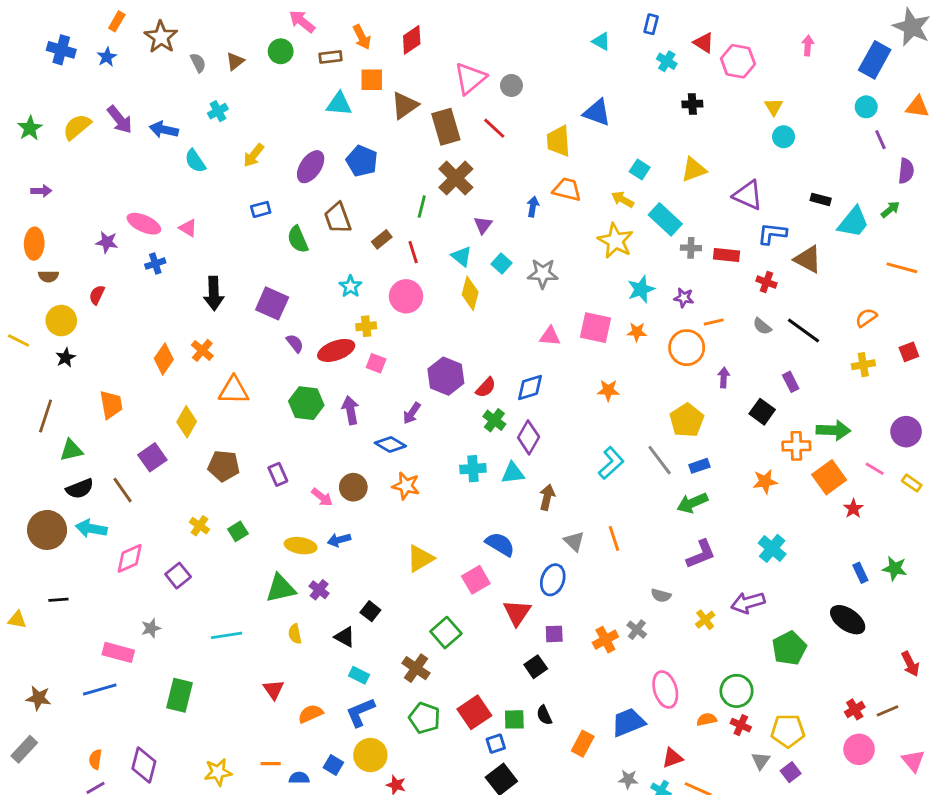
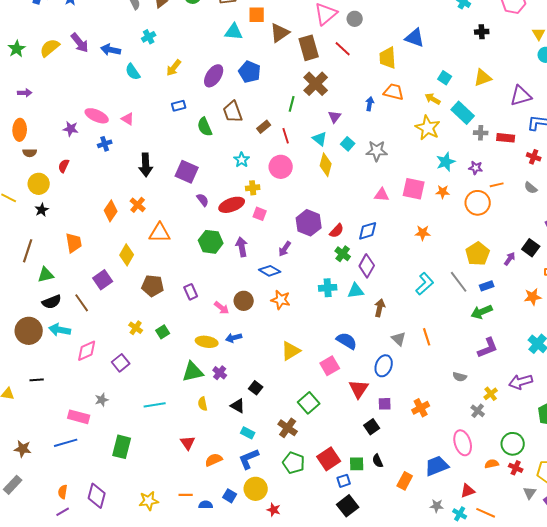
purple triangle: (748, 195) -> (521, 96), turned -40
purple arrow: (724, 378) -> (510, 259), moved, turned 32
gray cross: (637, 630) -> (478, 411), moved

